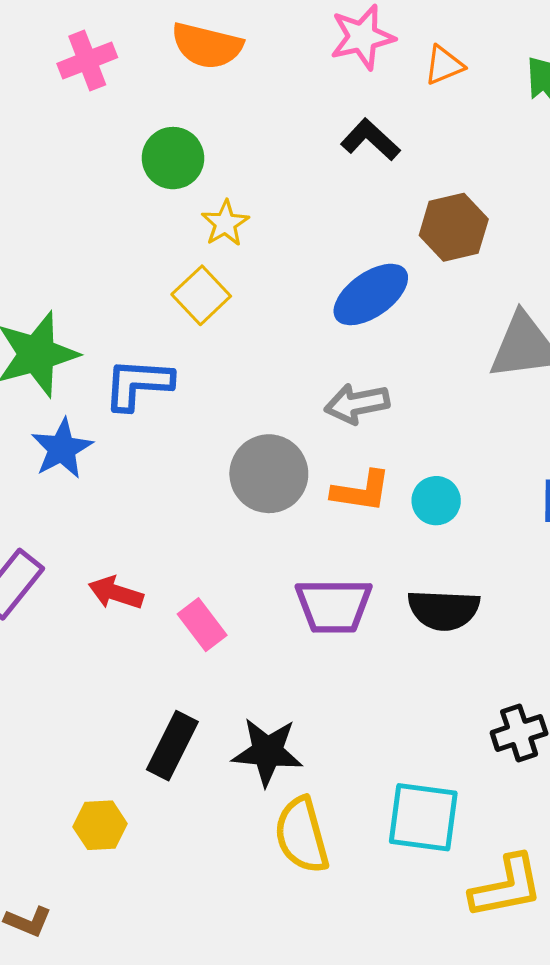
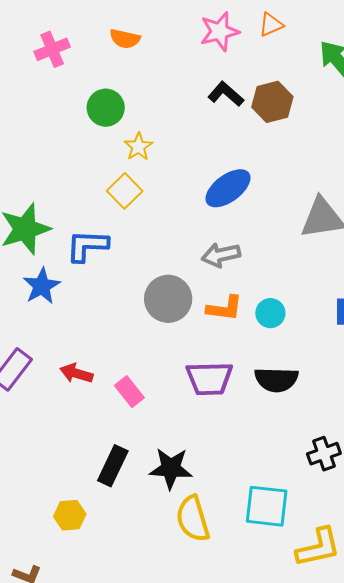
orange semicircle: (207, 46) -> (125, 39), size x0.7
orange triangle: (444, 65) -> (271, 25), moved
brown hexagon: (454, 227) -> (272, 102), moved

